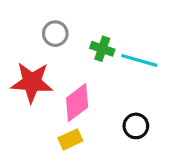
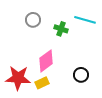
cyan line: (139, 60) -> (85, 20), moved
red star: (32, 82) -> (18, 78), moved

